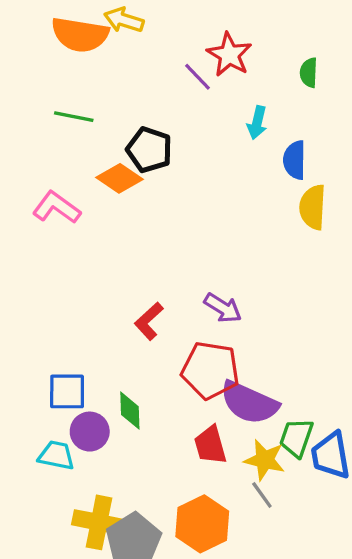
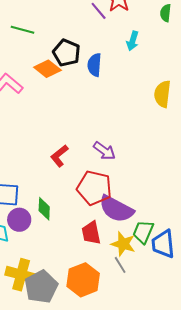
blue semicircle: (295, 160) -> (94, 65), moved

